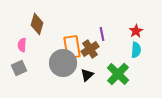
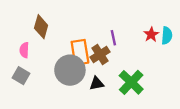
cyan semicircle: (136, 50) -> (167, 36), moved
gray square: (19, 68) -> (21, 76), turned -35
black triangle: (87, 75) -> (97, 83), turned 32

